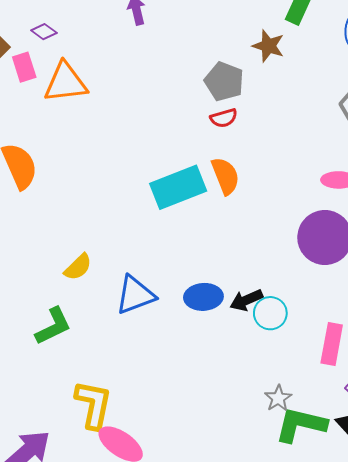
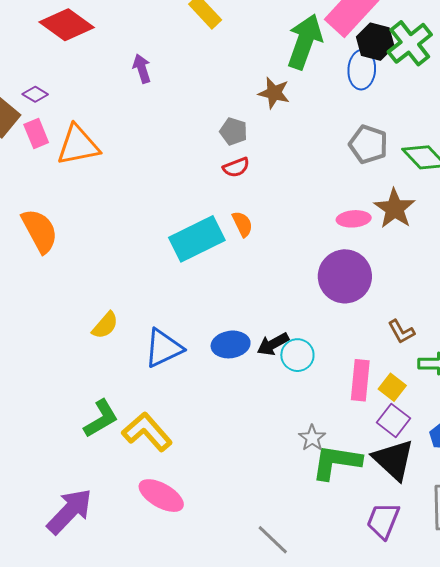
purple diamond: (44, 32) -> (35, 94), moved
gray pentagon: (224, 81) -> (234, 131), size x0.7
orange semicircle: (225, 176) -> (242, 224), size x0.7
green L-shape: (53, 326) -> (101, 419), moved
yellow L-shape: (93, 405) -> (147, 432), moved, turned -48

